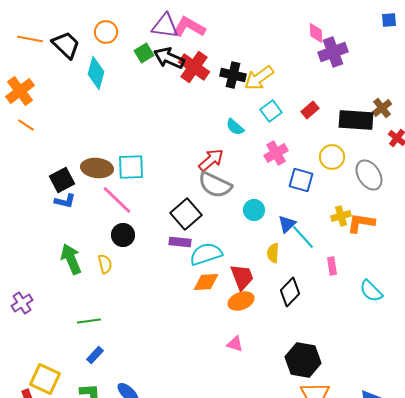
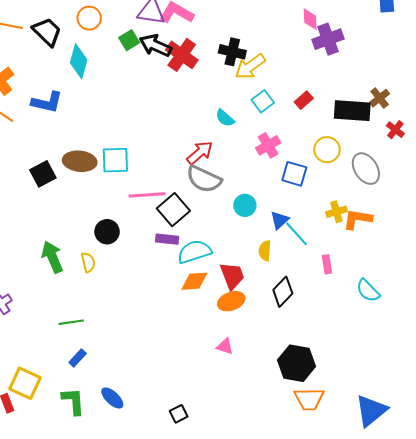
black cross: (233, 75) -> (232, 52), moved
pink line: (117, 200) -> (147, 195), moved, turned -48
blue L-shape: (65, 201) -> (47, 102), moved, size x1.4

